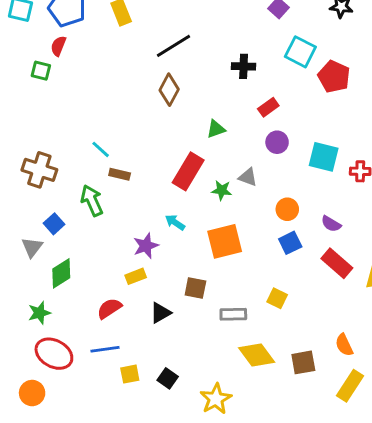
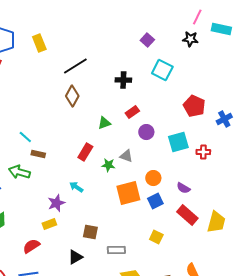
red pentagon: (334, 77) -> (194, 106), moved
red rectangle: (268, 107) -> (132, 112), moved
cyan square: (324, 157) -> (178, 142), turned -30
red rectangle: (188, 171) -> (85, 152), size x0.7
green arrow: (92, 201) -> (19, 172), turned -50
orange square: (225, 241) -> (128, 193), moved
yellow square: (277, 298) -> (156, 237), moved
black triangle: (160, 313) -> (75, 257), moved

